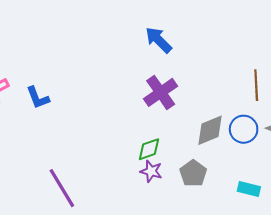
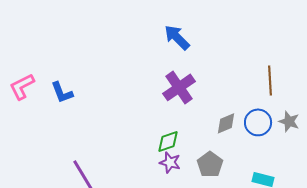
gray diamond: (210, 130) -> (226, 123), size x0.7

